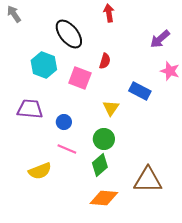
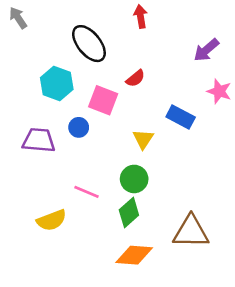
red semicircle: (105, 61) -> (135, 78), turned 35
blue circle: (64, 122) -> (79, 127), moved

